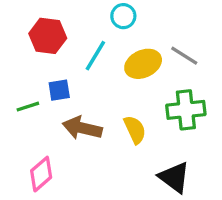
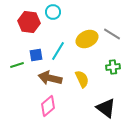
cyan circle: (123, 16) -> (53, 12), moved
cyan line: (95, 56) -> (58, 51), moved
green cross: (186, 110) -> (113, 67), size x0.6
pink diamond: (41, 174) -> (48, 106), moved

